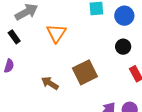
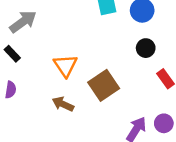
orange triangle: (56, 33) -> (65, 66), moved

